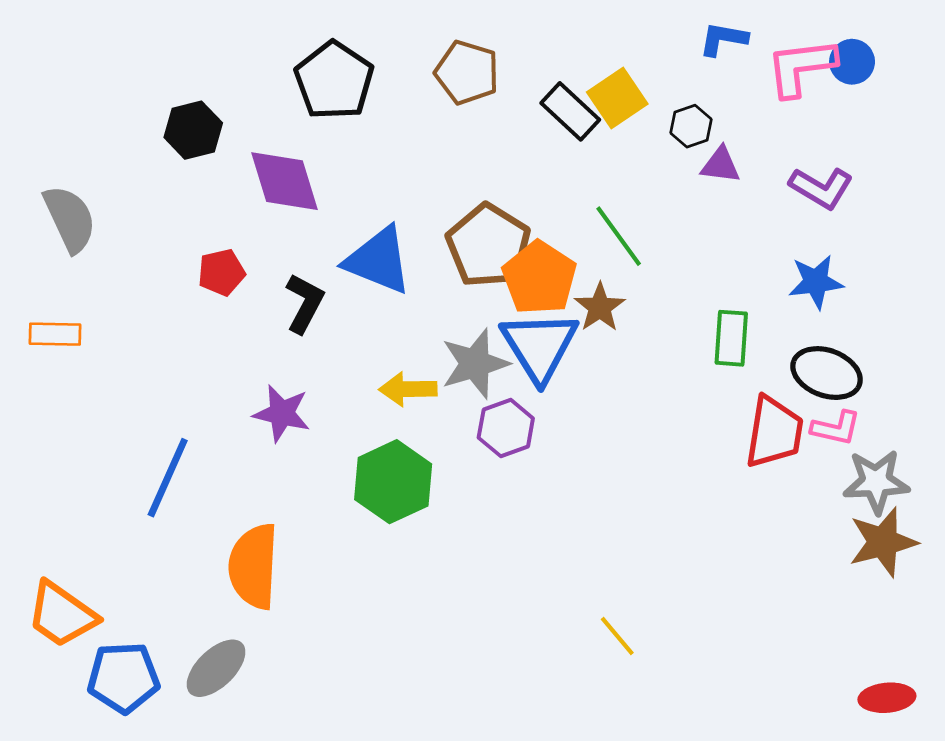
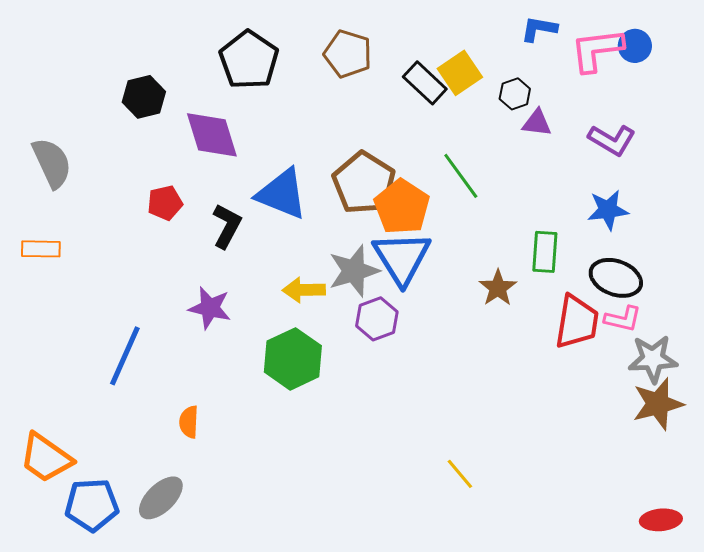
brown star: (600, 307) -> (498, 288), moved
orange semicircle: (254, 566) -> (189, 422), size x0.5

